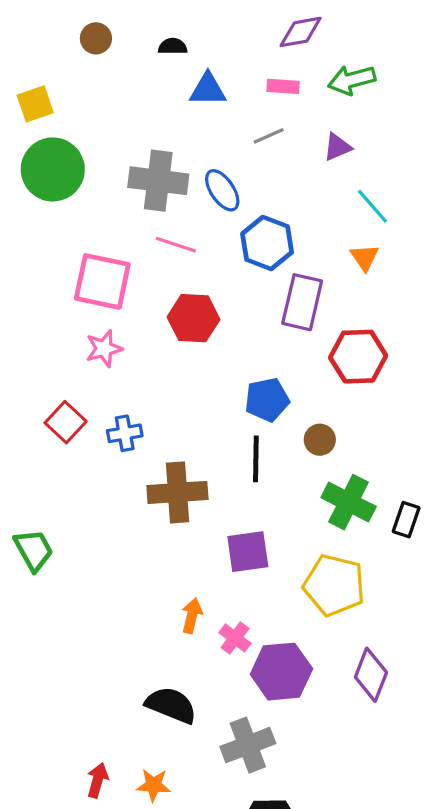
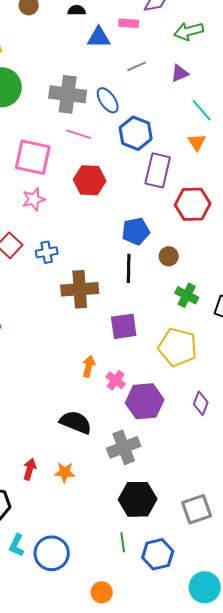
pink rectangle: (283, 86) -> (129, 23), moved
green cross: (349, 502) -> (187, 295), size x0.7
purple diamond: (371, 675) -> (201, 403), size x0.7

